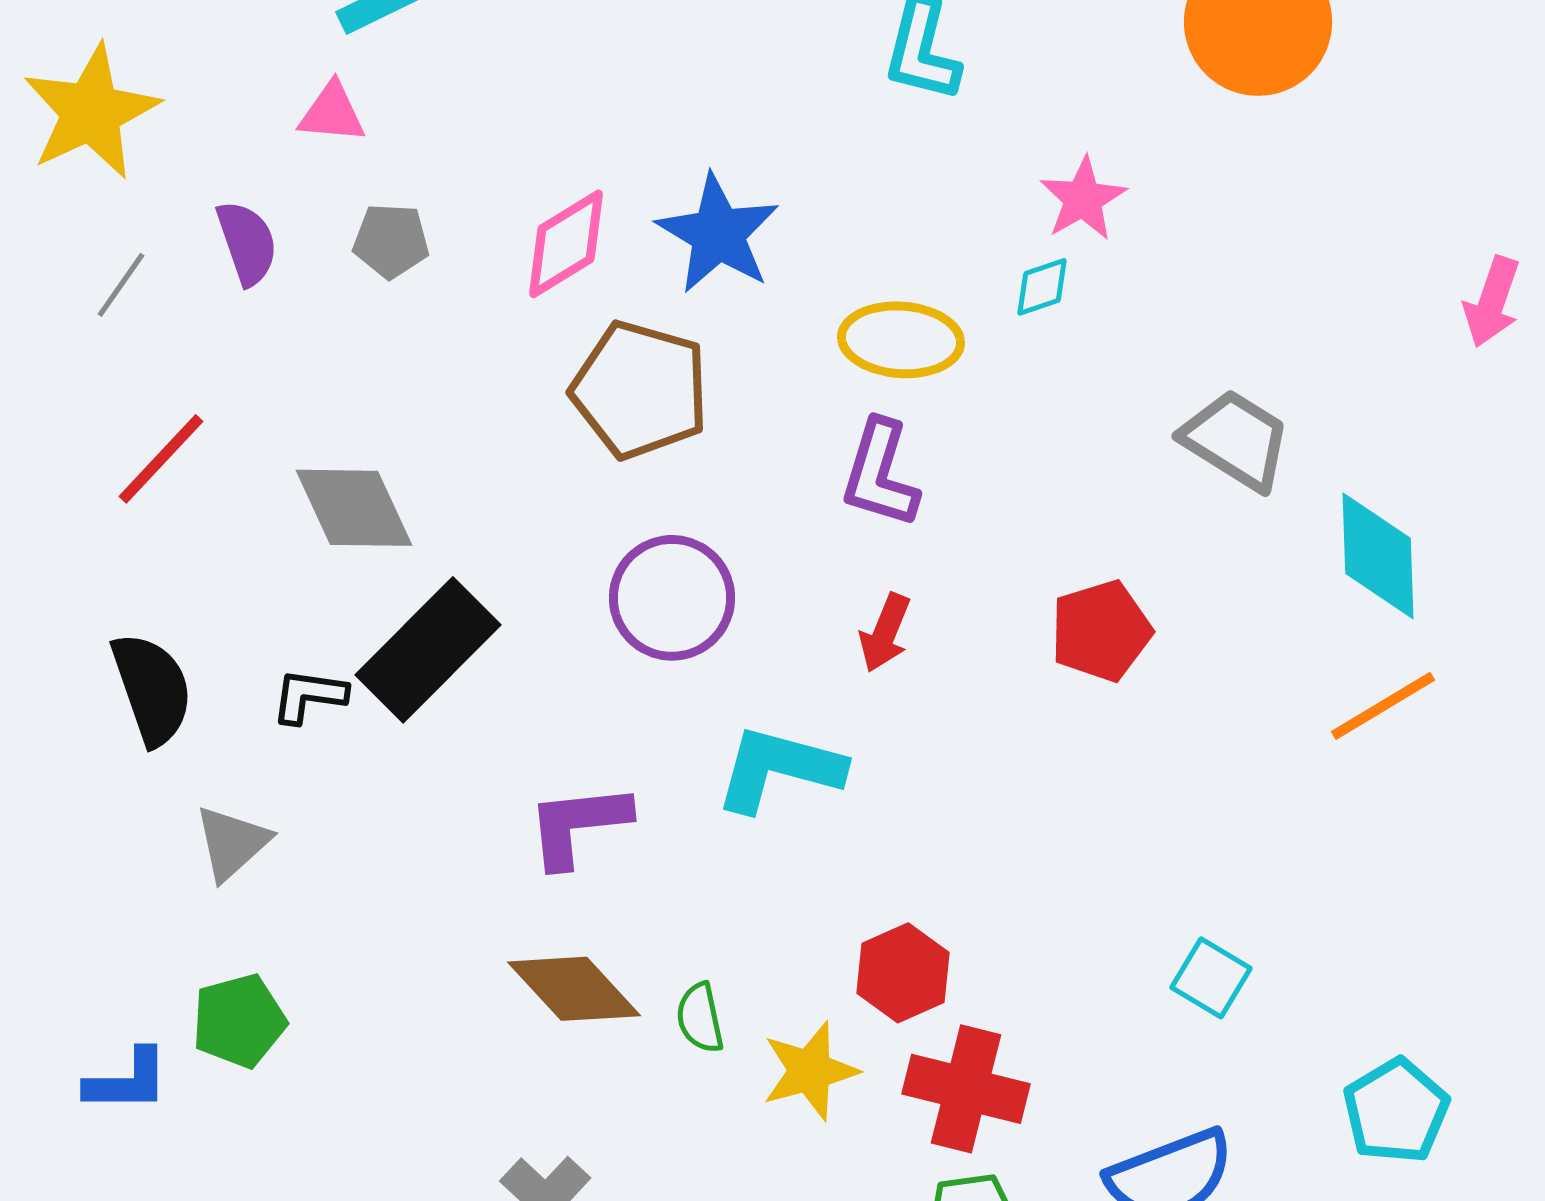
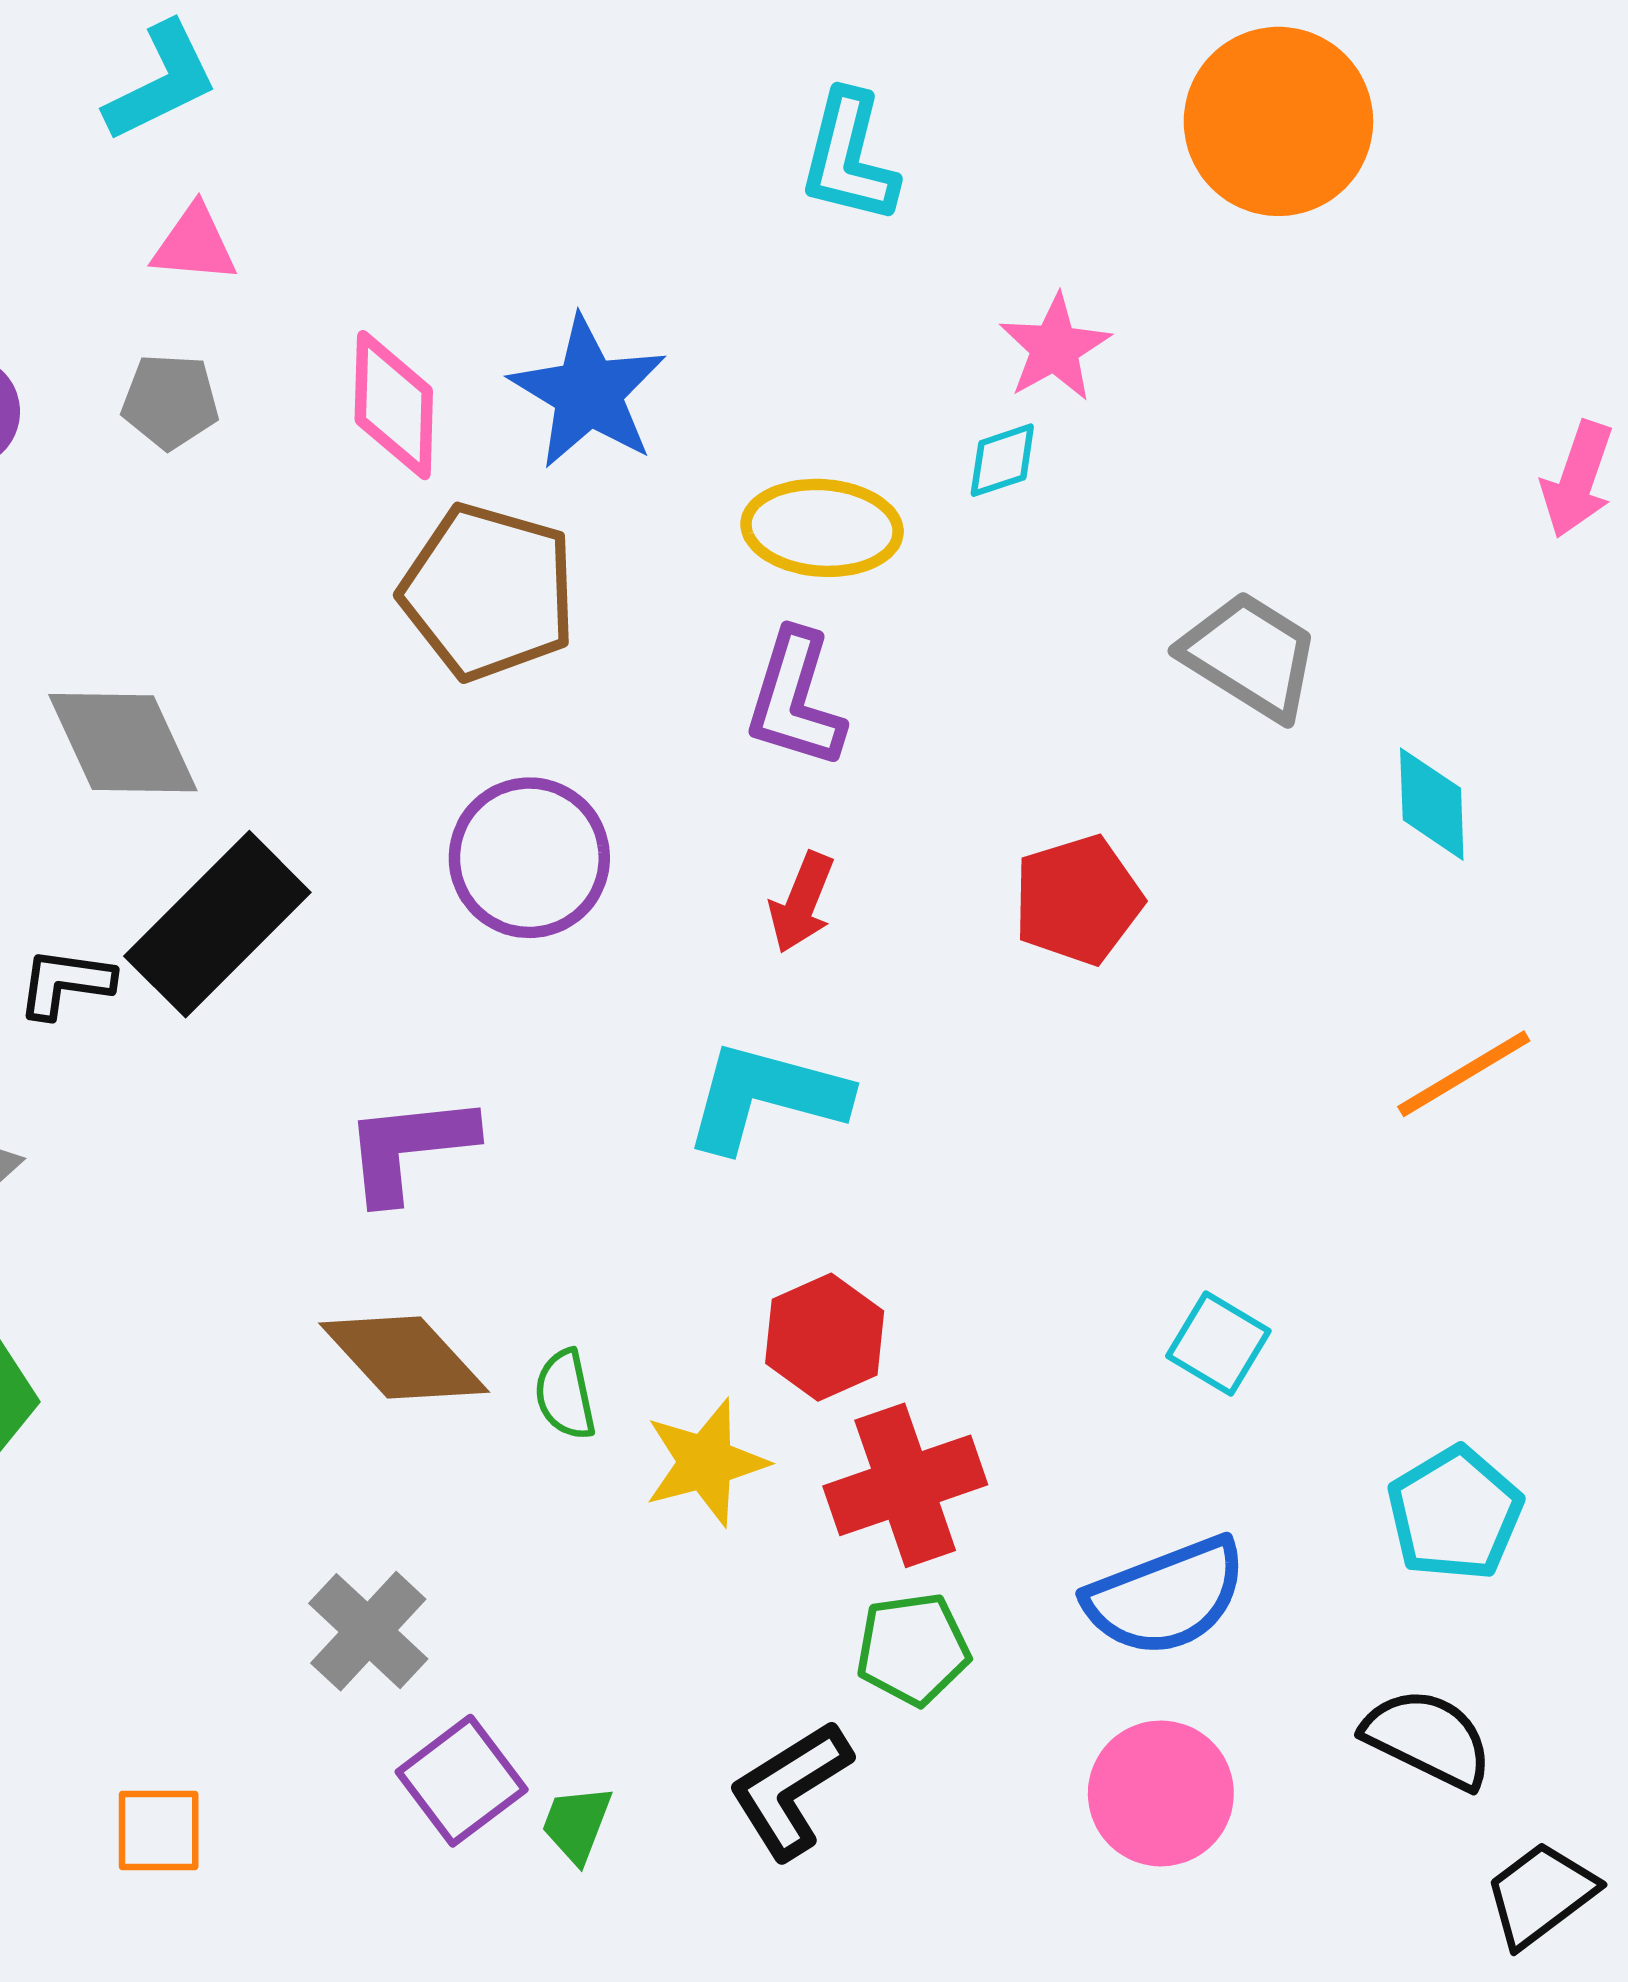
pink triangle: (332, 113) -> (194, 244), moved
pink diamond: (566, 244) -> (394, 405), turned -57
cyan diamond: (1378, 556) -> (1432, 804), size x0.7
orange line: (1383, 706) -> (1464, 1074), moved
cyan L-shape: (779, 769) -> (766, 1097), moved
red cross: (966, 1089) -> (905, 1485), turned -33

